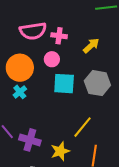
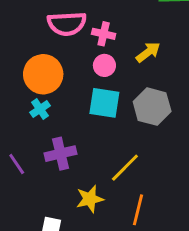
pink circle: (52, 59) -> (104, 65), moved
purple cross: (30, 140) -> (61, 154), moved, turned -35

